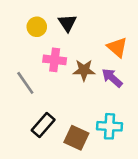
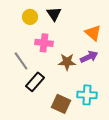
brown star: (84, 70) -> (67, 62), moved
purple arrow: (112, 78) -> (89, 57), turned 114
black rectangle: (43, 125) -> (35, 82), moved

